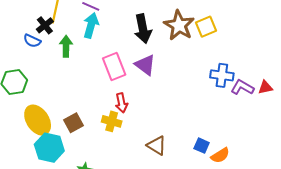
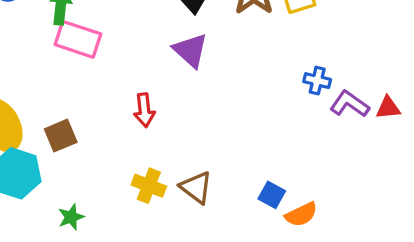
pink rectangle: (114, 66) -> (78, 39), moved, turned -56
blue cross: (222, 75) -> (317, 81), size x0.7
yellow cross: (112, 121) -> (149, 186), moved

